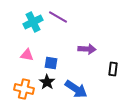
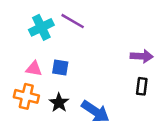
purple arrow: (87, 49) -> (142, 56), moved
blue square: (51, 63) -> (60, 68), moved
orange cross: (24, 89) -> (26, 96), moved

